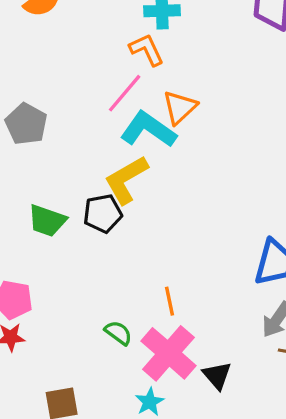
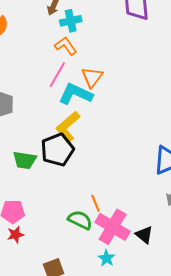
black pentagon: (103, 213) -> (57, 150), size x1.4
orange line: (169, 301) -> (95, 203), moved
green semicircle: (118, 333) -> (80, 220), size x1.4

